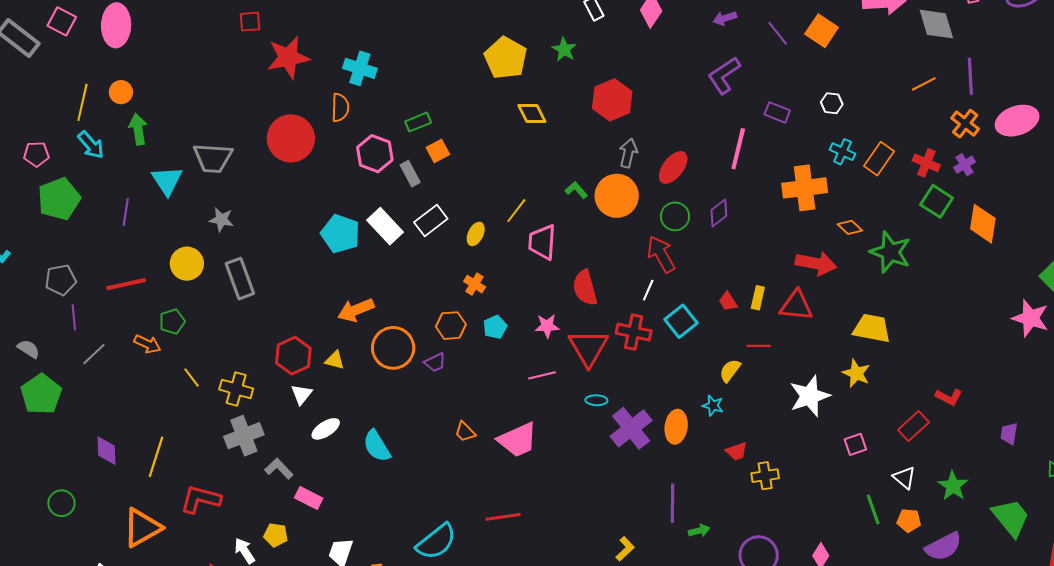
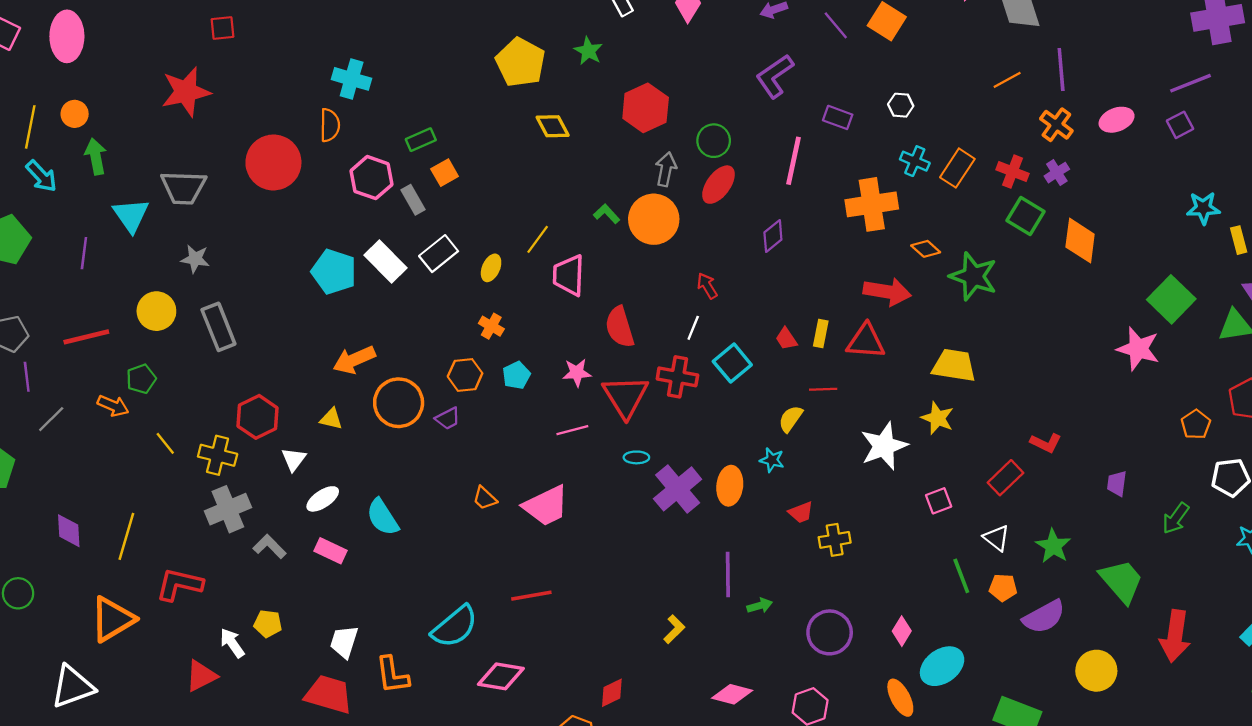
red star: (288, 57) -> (186, 92), moved
pink ellipse: (1017, 121) -> (1117, 120), size x0.7
green circle: (675, 216) -> (714, 141), moved
red arrow: (661, 254) -> (707, 286), size x0.6
red hexagon: (293, 356) -> (257, 417), moved
pink rectangle: (309, 498) -> (331, 551), moved

